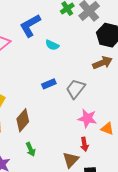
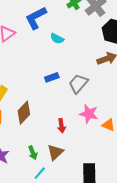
red arrow: (84, 144) -> (61, 126), moved
green arrow: (31, 149) -> (33, 153), moved
brown triangle: (71, 160) -> (55, 152), moved

